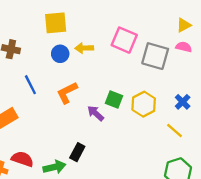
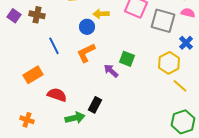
blue circle: (60, 54) -> (87, 27), moved
blue cross: (183, 102) -> (186, 43), moved
yellow hexagon: (144, 104) -> (169, 63), moved
red semicircle: (22, 159) -> (57, 95), moved

